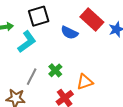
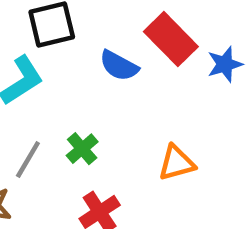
orange triangle: (85, 82) -> (177, 163), moved

